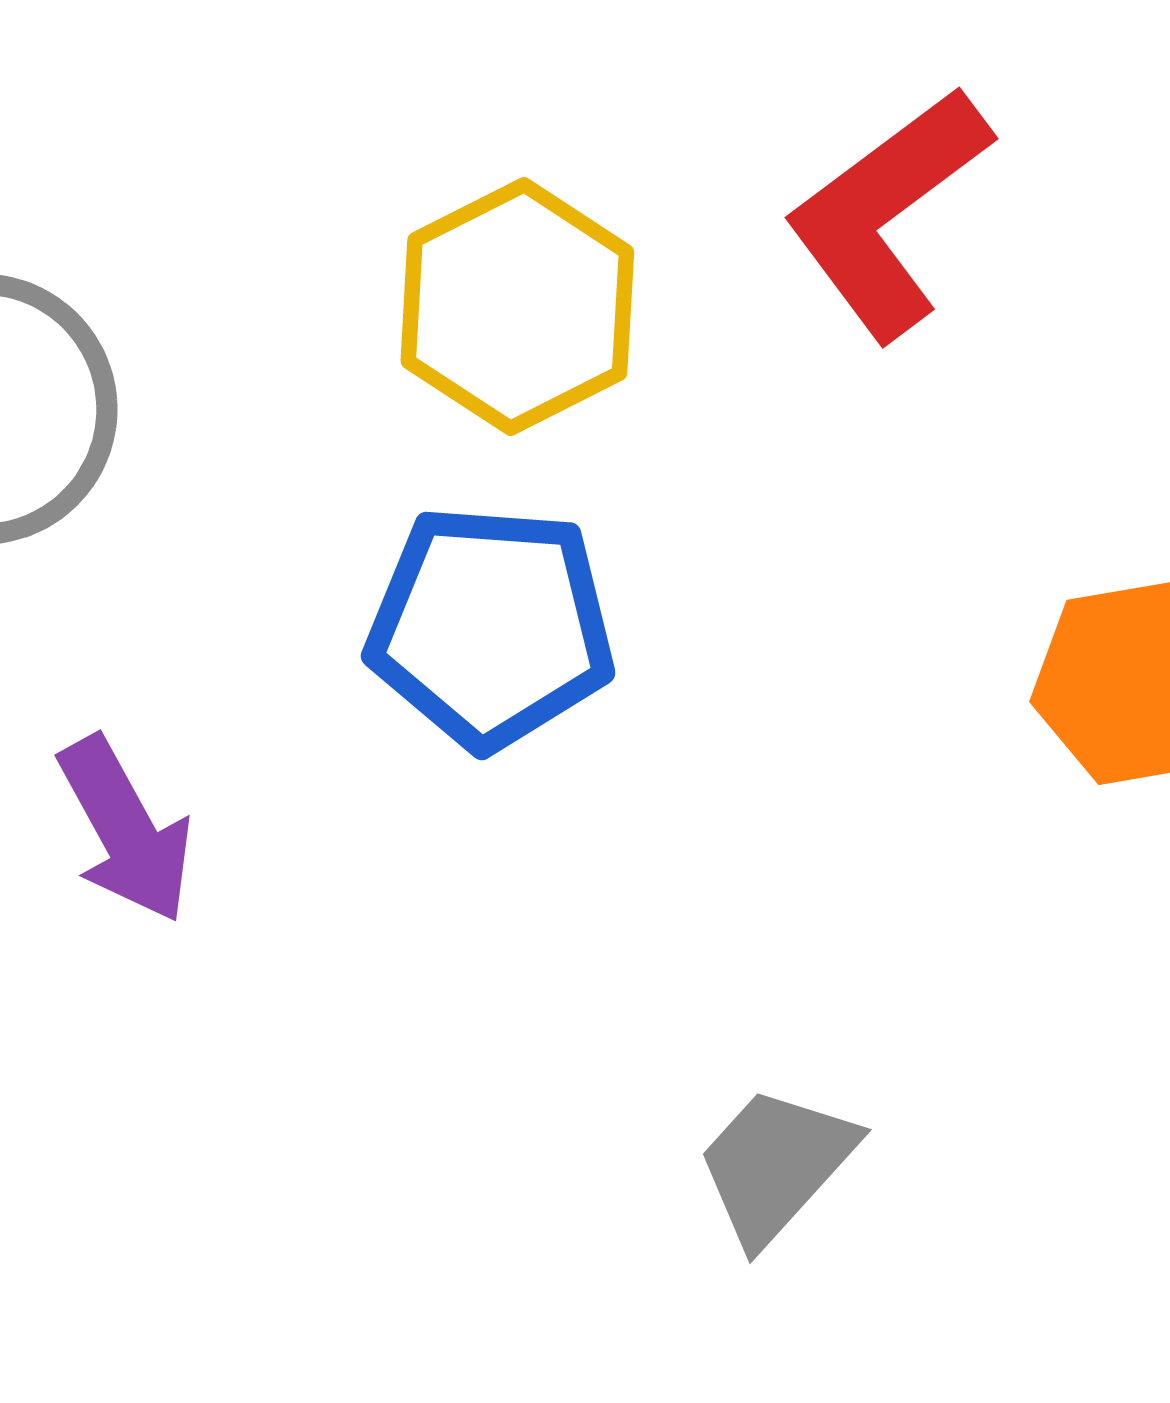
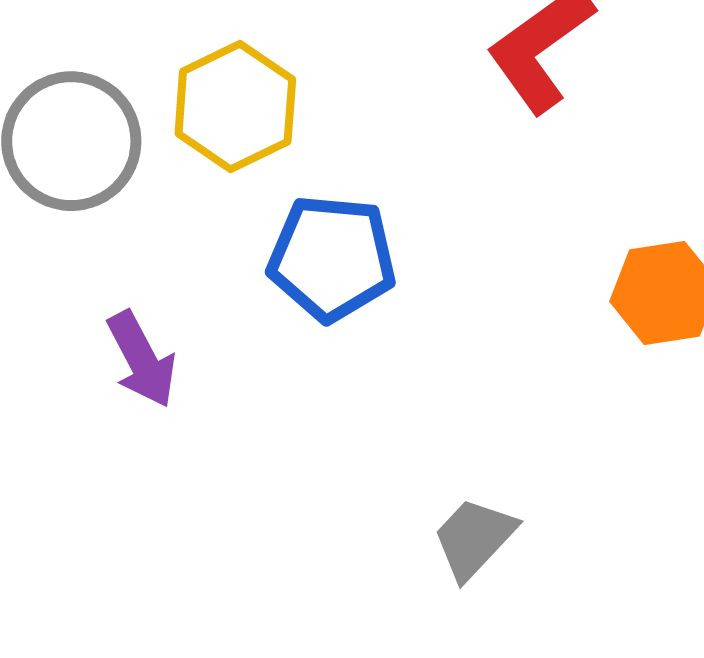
yellow hexagon: (517, 307) -> (235, 106), moved

